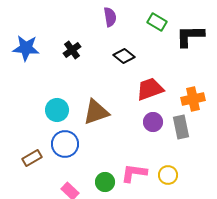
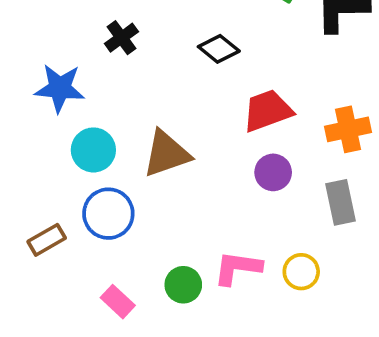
blue star: (26, 48) -> (60, 88), moved
gray rectangle: (181, 127) -> (341, 202), moved

